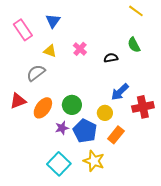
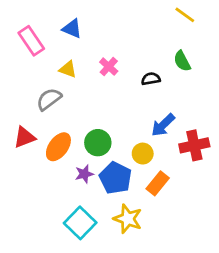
blue triangle: (53, 21) -> (72, 29), turned -42

